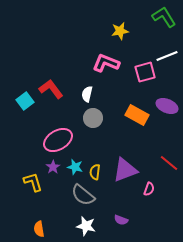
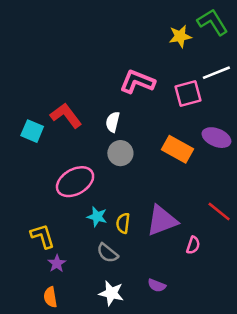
yellow star: (120, 31) -> (180, 36), moved
cyan square: (25, 101) -> (32, 131), turned -30
purple star: (53, 167) -> (57, 263), moved
gray semicircle: (83, 195) -> (107, 253), size x0.7

